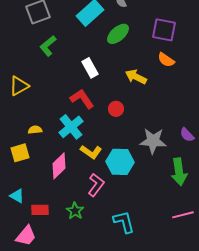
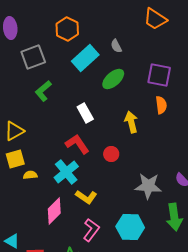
orange semicircle: (166, 60) -> (161, 105), turned -132
yellow arrow: (136, 77) -> (131, 122), turned 50
yellow square: (20, 153) -> (15, 159), moved
cyan hexagon: (120, 162) -> (130, 227), moved

